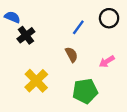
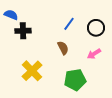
black circle: (109, 18) -> (96, 28), moved
black cross: (26, 35) -> (23, 31), turned 35

